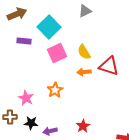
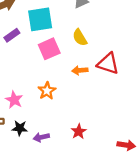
cyan square: (49, 27) -> (40, 19), turned 35
purple rectangle: (24, 41) -> (12, 35), turned -40
yellow semicircle: (84, 52) -> (80, 38), moved

